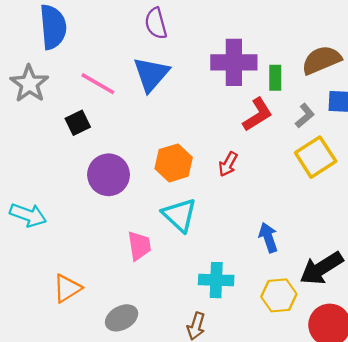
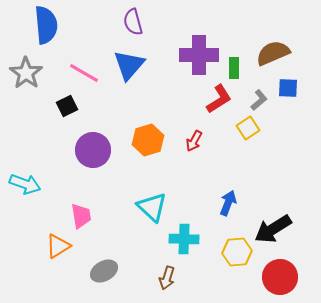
yellow square: (316, 157) -> (248, 128), moved, size x0.7
cyan triangle: (179, 215) -> (152, 207), moved
blue arrow: (268, 237) -> (228, 203), turned 40
pink trapezoid: (139, 246) -> (81, 216), moved

